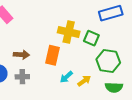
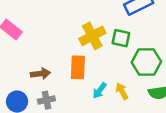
yellow cross: (69, 32) -> (92, 36), turned -30
yellow arrow: (84, 81) -> (122, 91), turned -72

